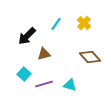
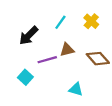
brown triangle: (44, 54) -> (67, 50), moved
purple line: (44, 84) -> (47, 60), moved

